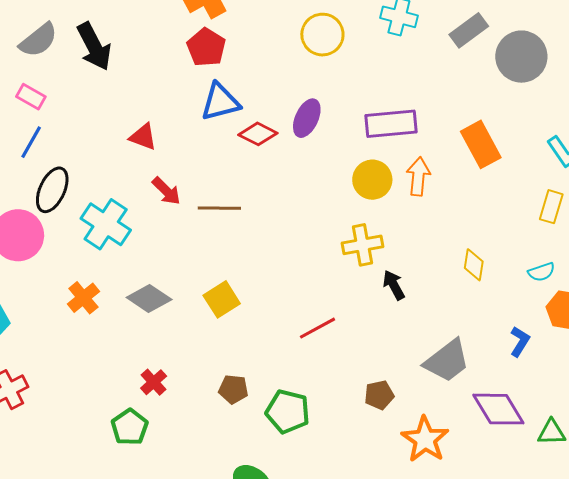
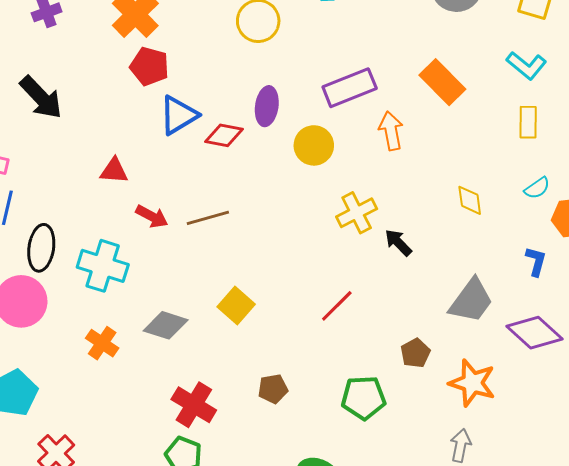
yellow circle: (372, 180) -> (314, 145), moved
red cross: (154, 382) -> (194, 405), size x1.6
green pentagon: (288, 412) -> (364, 398), moved

